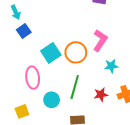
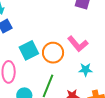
pink L-shape: (100, 40) -> (78, 44), turned 100

